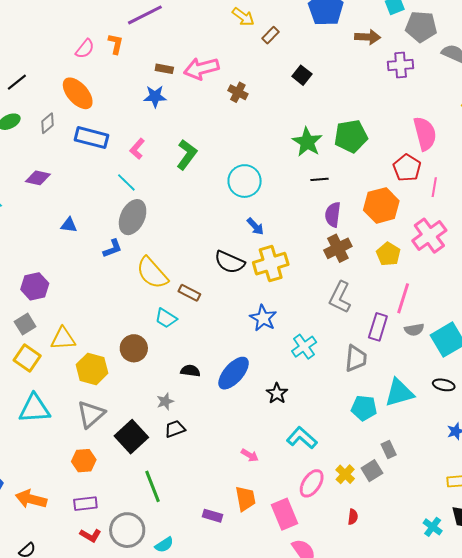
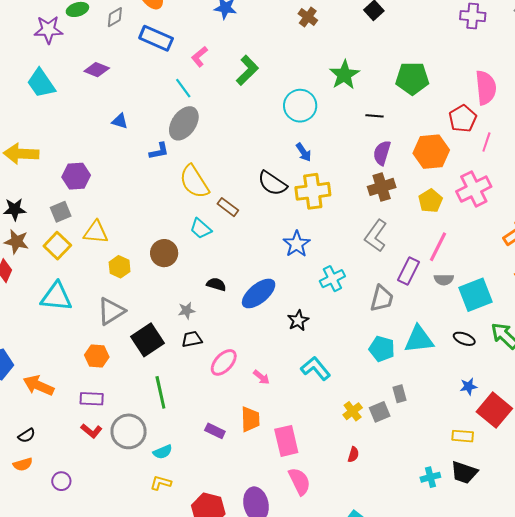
green star: (307, 142) -> (344, 75), moved
yellow hexagon: (92, 369) -> (120, 267), size x0.7
pink ellipse: (312, 483) -> (224, 362), moved
cyan cross: (433, 527) -> (430, 477), turned 30

